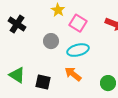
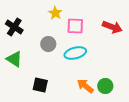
pink square: (78, 23) -> (75, 26), turned -30
orange arrow: (73, 74) -> (85, 86), moved
green triangle: (17, 75) -> (14, 59), moved

